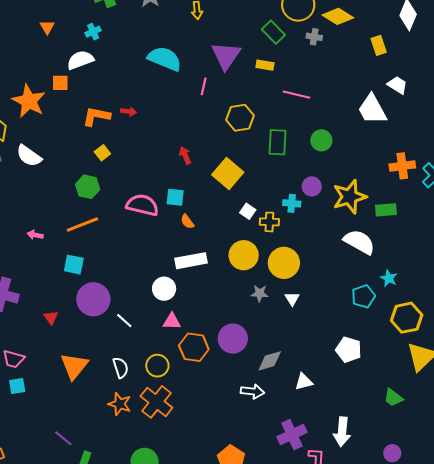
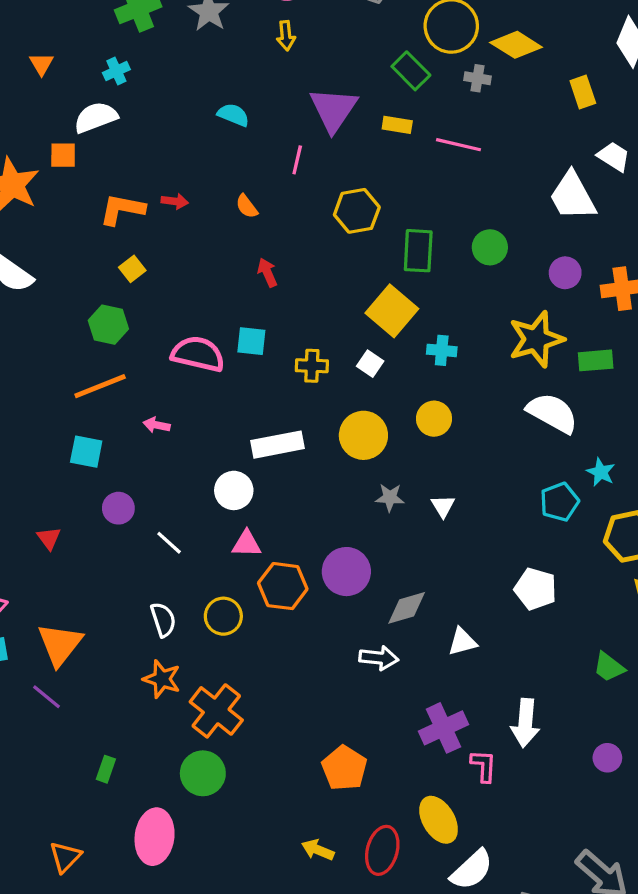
cyan semicircle: (165, 59) -> (233, 115), size x0.6
pink line: (297, 95) -> (459, 145), moved
yellow square: (228, 174) -> (392, 311), moved
purple circle: (312, 186) -> (565, 273), moved
orange semicircle: (187, 222) -> (247, 206), moved
yellow cross: (269, 222) -> (312, 366), moved
pink arrow: (35, 235) -> (157, 425), moved
yellow circle: (284, 263) -> (434, 419), moved, size x0.7
purple circle: (93, 299) -> (118, 508), size x0.6
orange triangle: (74, 366) -> (60, 644), moved
orange cross: (156, 402) -> (216, 711), moved
purple line: (63, 438) -> (46, 697), moved

